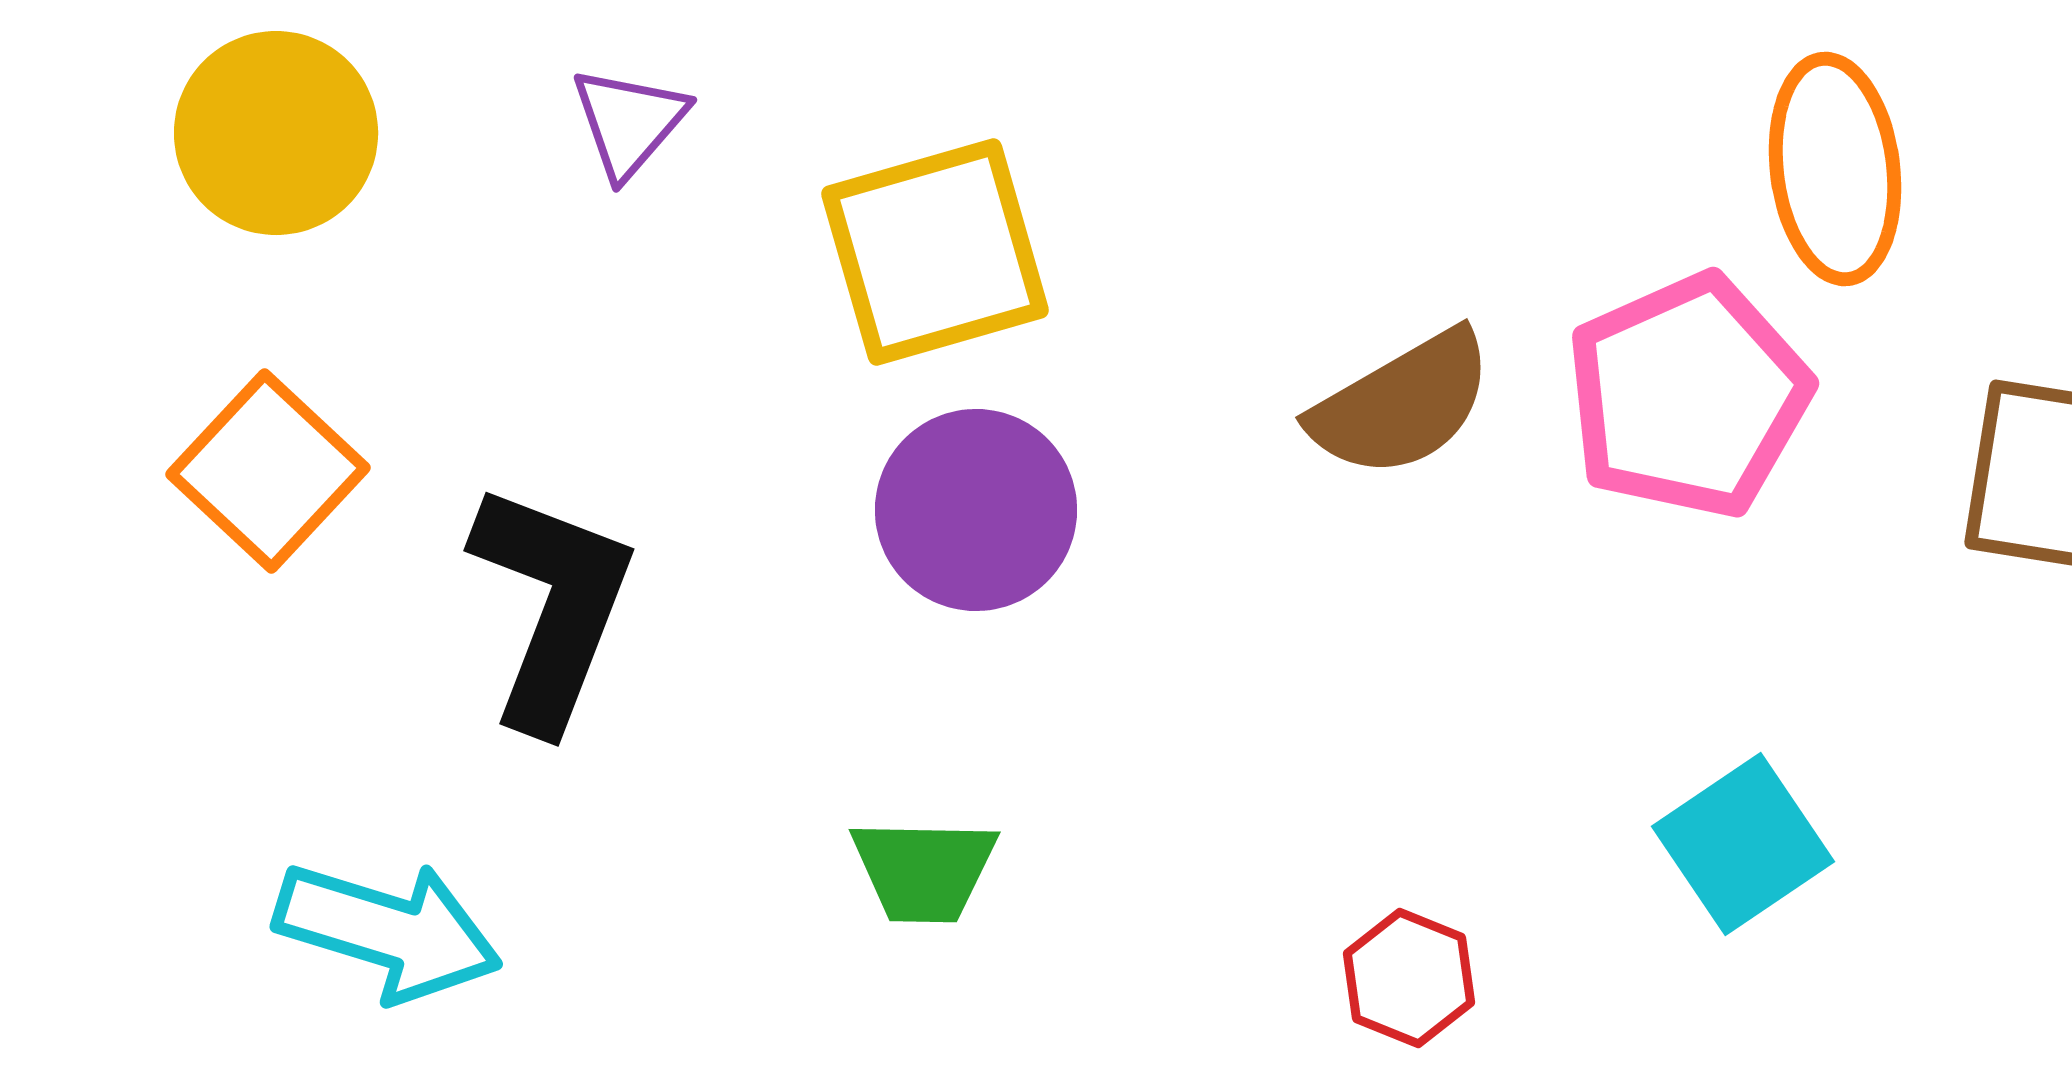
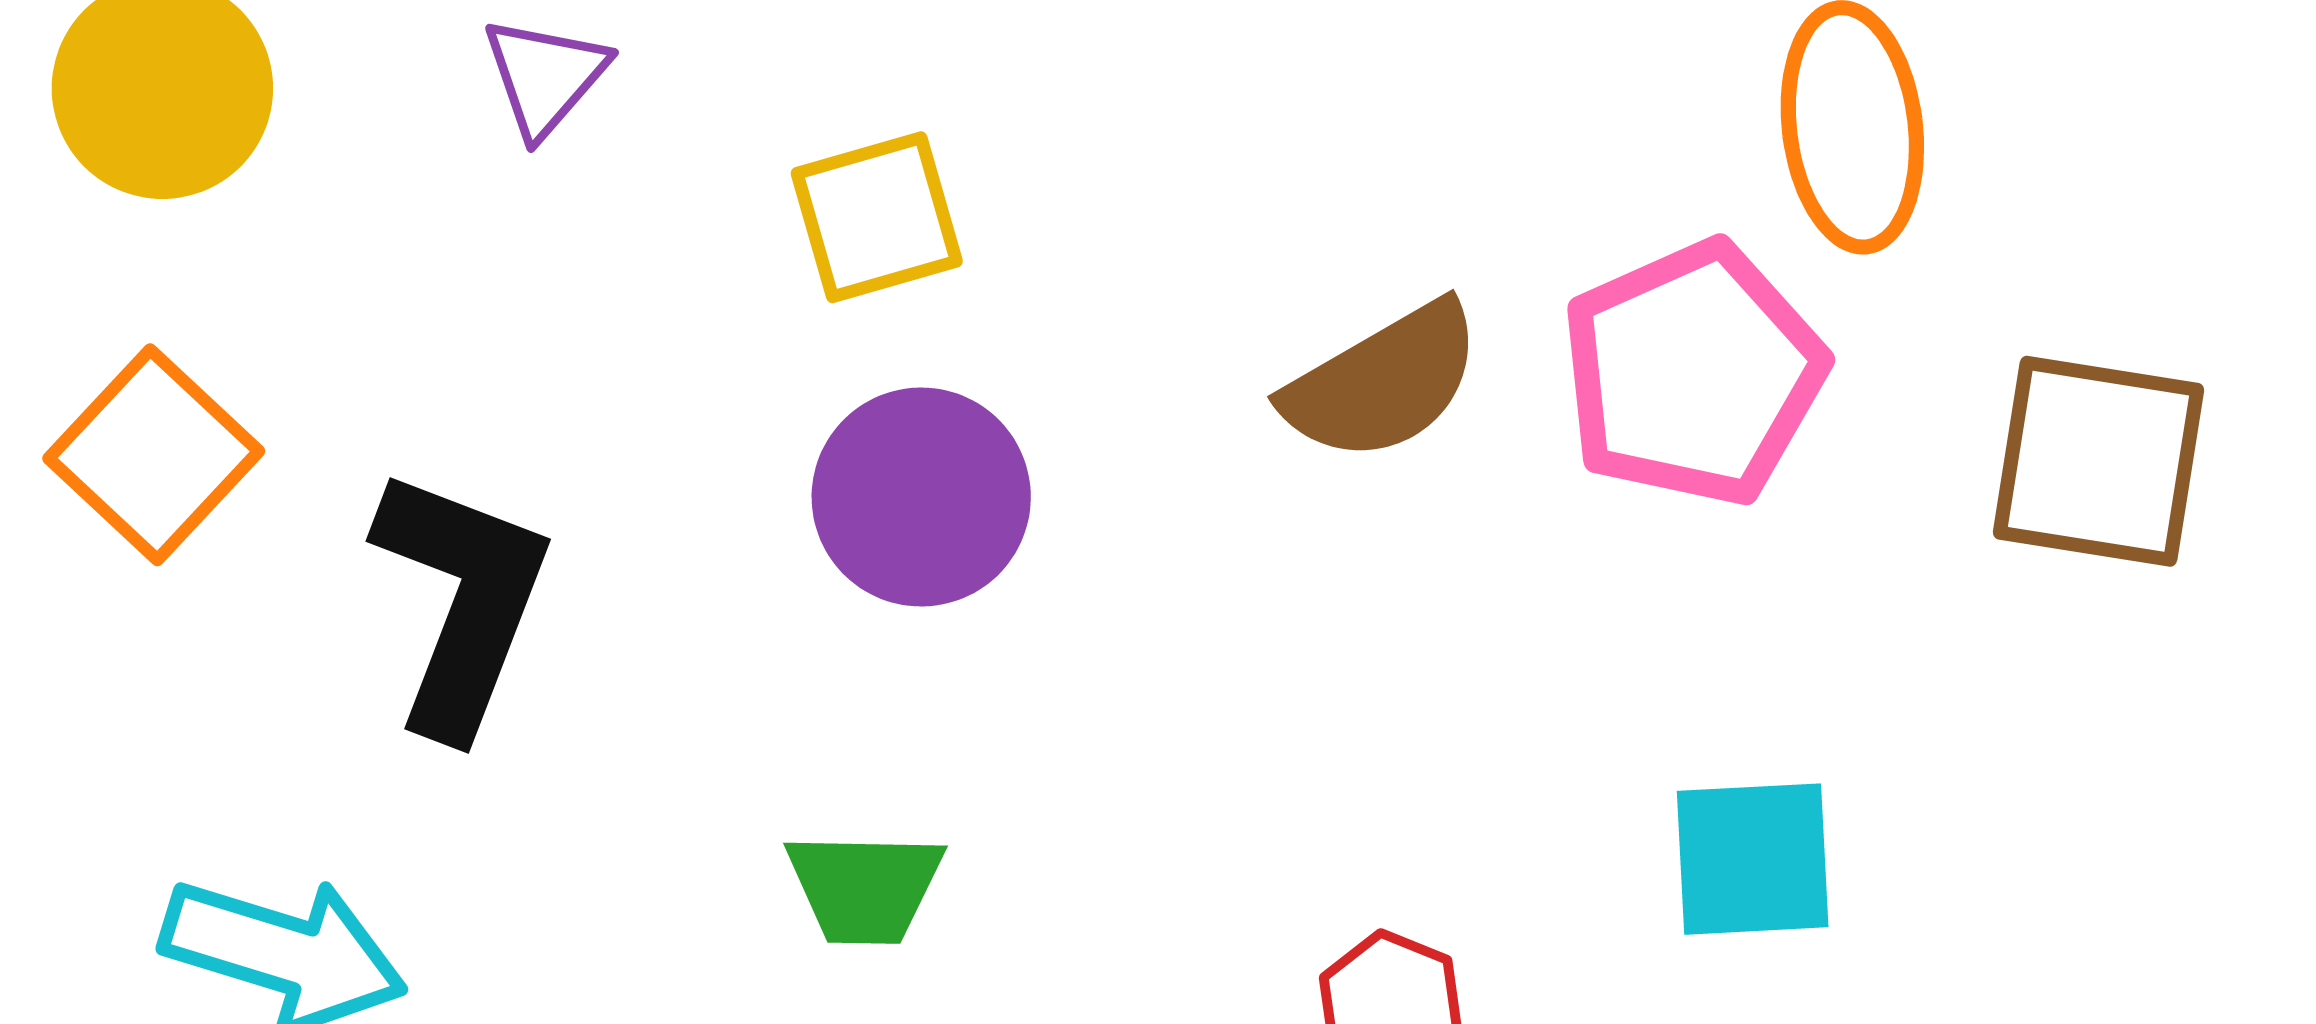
yellow square: (935, 252) -> (877, 217), size x0.7
cyan square: (1743, 844) -> (1753, 859), turned 31

